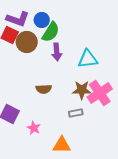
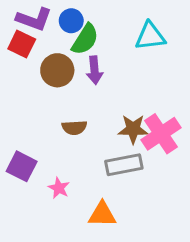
brown circle: (27, 42) -> (57, 70), moved
cyan triangle: (88, 59) -> (150, 36), moved
gray rectangle: (76, 113) -> (124, 165), size x1.6

